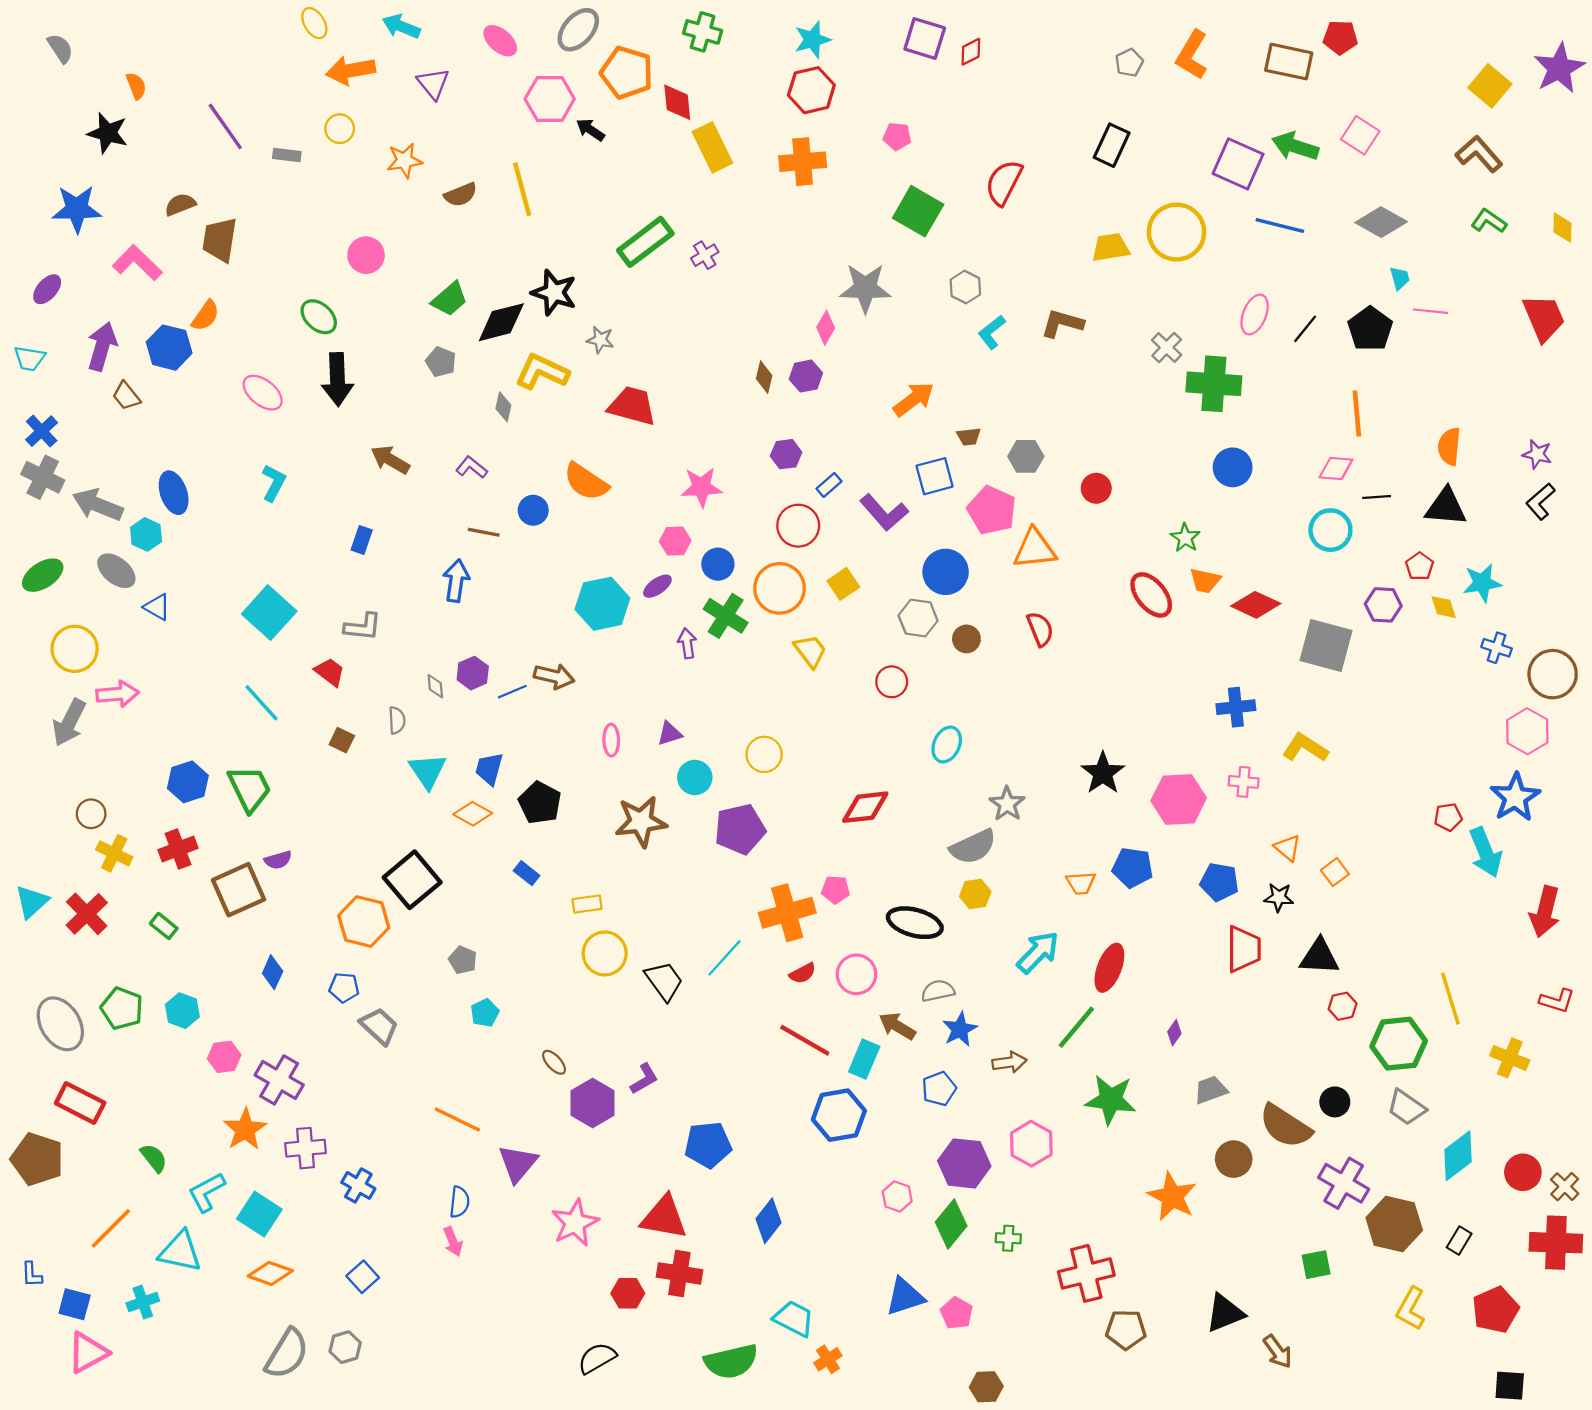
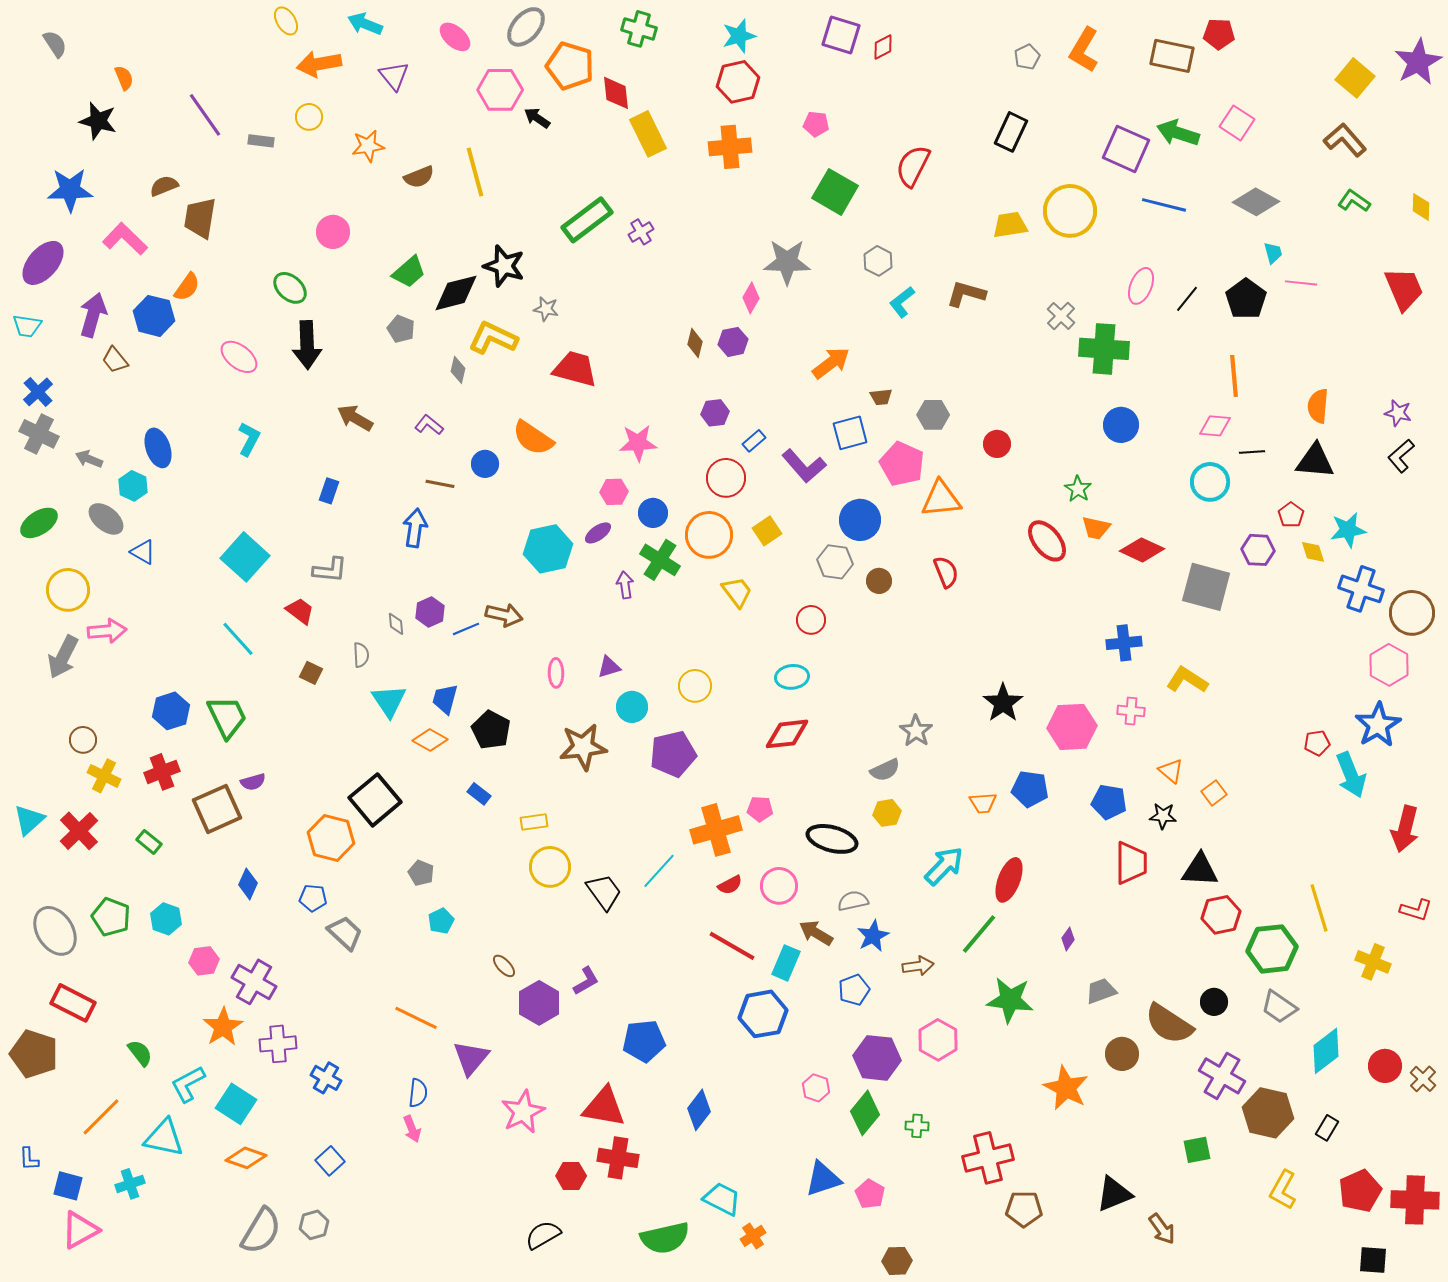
purple ellipse: (47, 289) -> (43, 263), size x1.6
gray arrow: (98, 505) -> (89, 459), size x0.6
blue cross: (1497, 648) -> (1361, 589), size x1.6
cyan ellipse: (947, 745) -> (792, 677), moved, turned 60
gray semicircle: (973, 847) -> (885, 770), size x0.7
red hexagon: (1343, 1006) -> (1221, 915), size x1.5
red cross: (1556, 1243) -> (1415, 1200), moved

